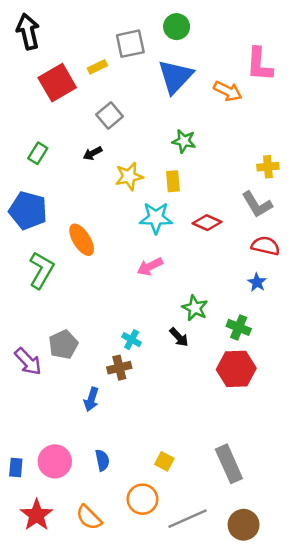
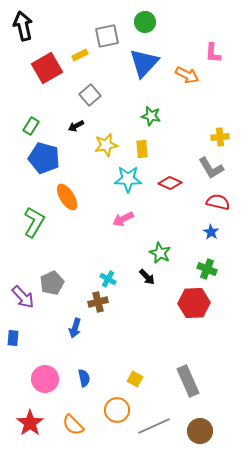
pink L-shape: (259, 64) -> (213, 53), size x0.7
blue pentagon: (28, 211) -> (44, 158), moved
green cross: (239, 327) -> (207, 269), moved
blue rectangle: (16, 467) -> (13, 338), moved

